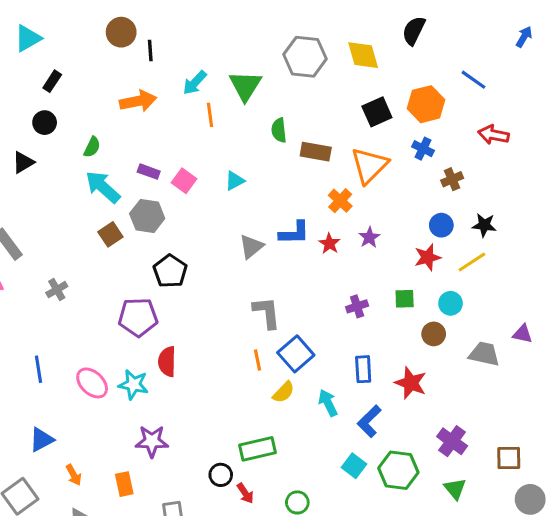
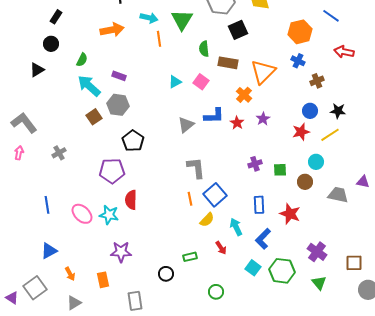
cyan arrow: (195, 83) -> (149, 18), turned -120
black square: (377, 112) -> (238, 30), moved
pink square: (184, 181) -> (201, 82), moved
green square: (405, 299) -> (280, 170), moved
green rectangle: (257, 449) -> (190, 257), size x0.6
red arrow: (245, 493) -> (221, 248), moved

